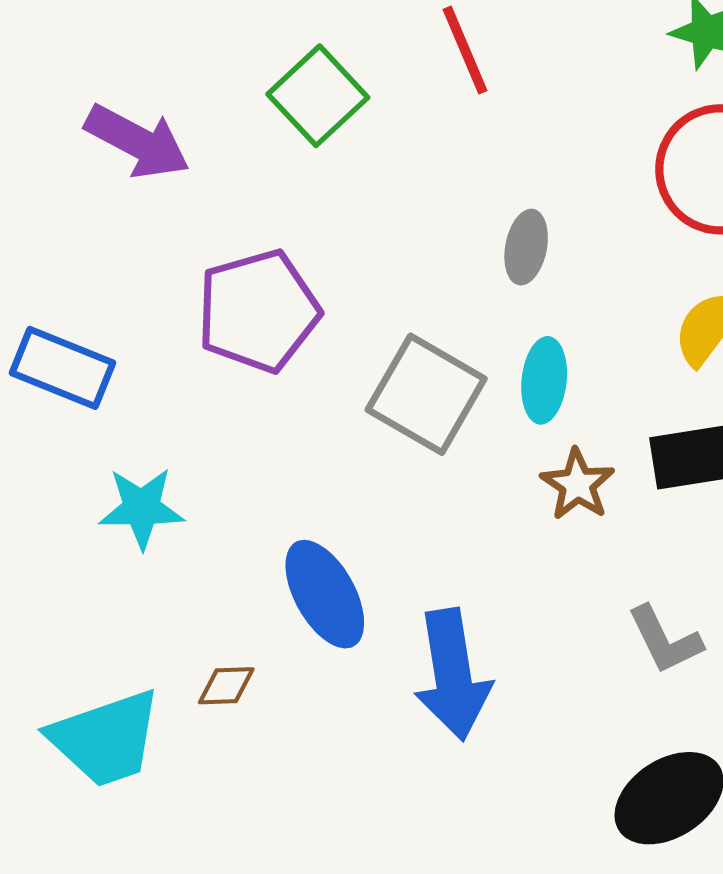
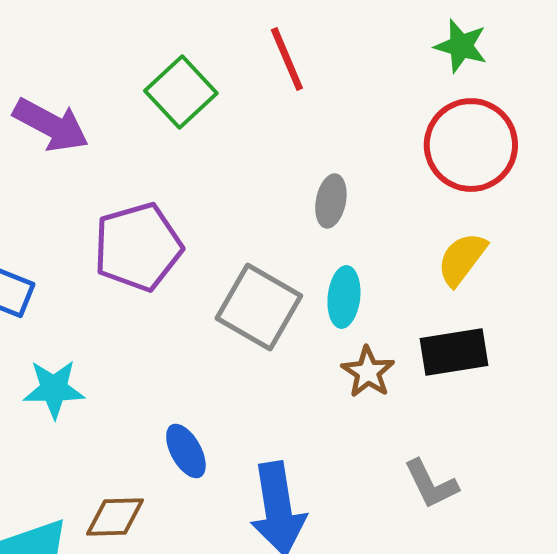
blue ellipse: (325, 594) -> (186, 451), size x0.7
brown diamond: (226, 686) -> (115, 517), size x1.4

